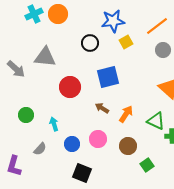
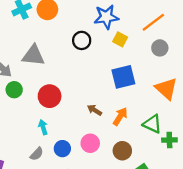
yellow square: (126, 42) -> (120, 39), turned -32
blue square: (108, 77) -> (123, 77), moved
red circle: (70, 87) -> (50, 96), moved
green circle: (26, 115) -> (14, 90), moved
gray semicircle: (40, 149) -> (37, 154), moved

